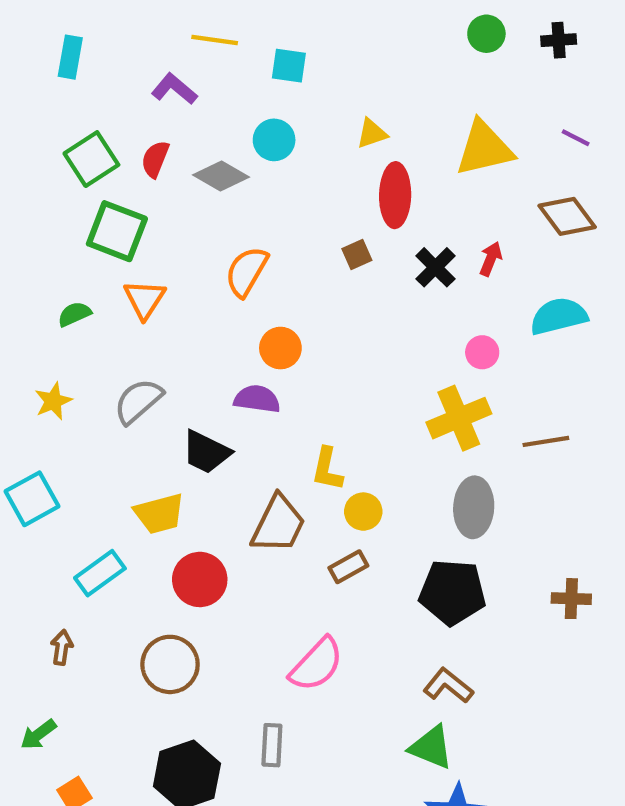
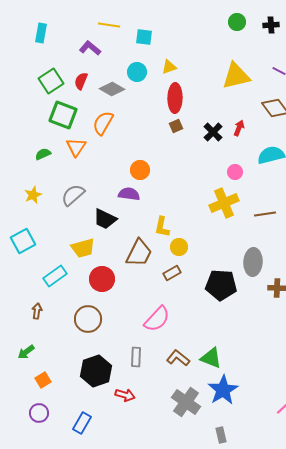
yellow triangle: (372, 134) -> (169, 67), moved
red ellipse: (395, 195) -> (175, 98), moved
orange semicircle: (246, 272) -> (103, 123), moved
gray ellipse: (474, 507) -> (253, 262), moved
brown L-shape: (448, 686) -> (178, 358), moved

